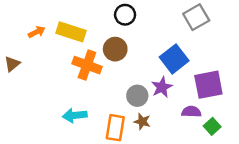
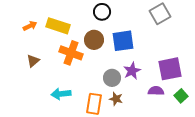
blue square: (174, 59) -> (123, 41), moved, turned 30
brown triangle: (12, 64) -> (33, 61), moved
green square: (212, 126) -> (181, 96), moved

